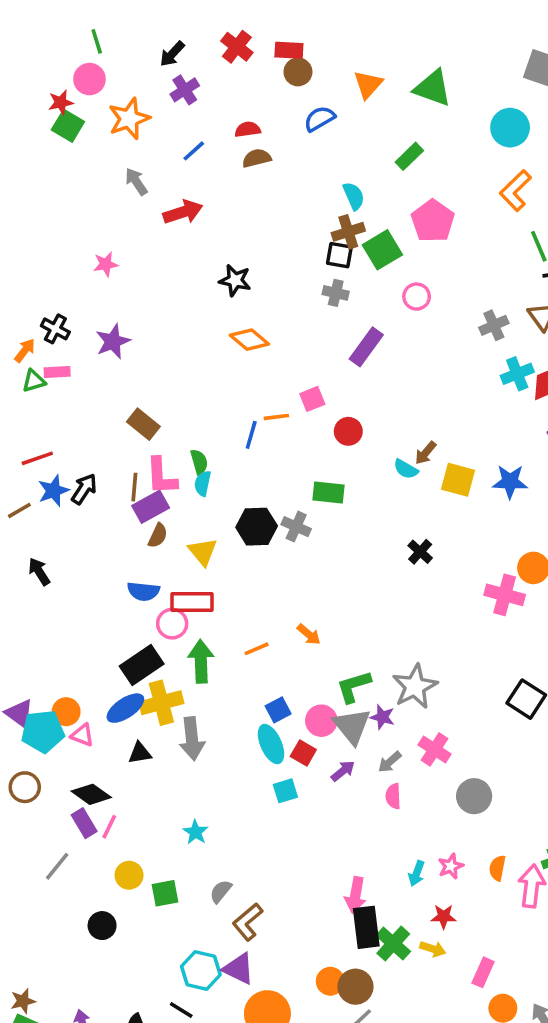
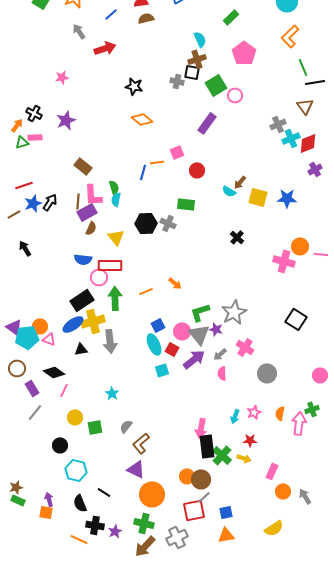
green square: (382, 250) -> (216, 85), moved
gray cross: (336, 293) -> (177, 81), moved
gray cross: (494, 325) -> (278, 124), moved
purple arrow: (343, 771) -> (194, 359), size x1.6
purple rectangle: (84, 823) -> (32, 388), moved
cyan hexagon: (201, 970) -> (76, 470), moved

